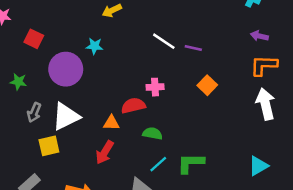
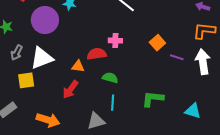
purple line: (193, 48) -> (177, 57), moved
green L-shape: (191, 163) -> (153, 99), moved
cyan line: (158, 164) -> (113, 103), turned -49
cyan triangle: (258, 166) -> (193, 111), turned 42

